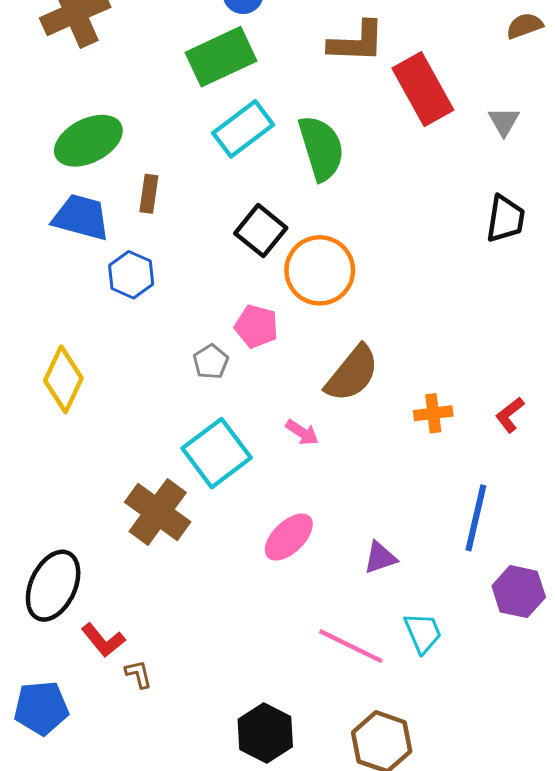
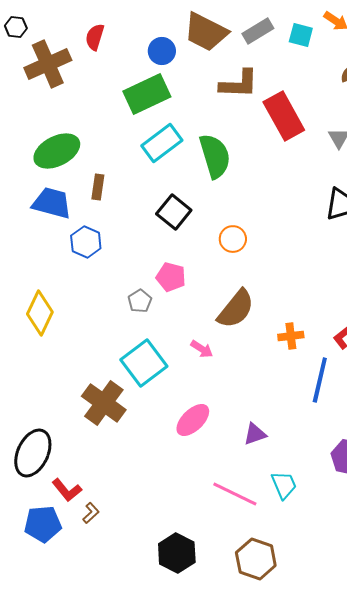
orange circle: (320, 270) -> (233, 239), moved, size x0.6
blue line: (476, 518) -> (320, 380), moved
brown L-shape: (138, 674) -> (91, 513), turned 60
blue pentagon: (41, 708) -> (43, 524), moved

